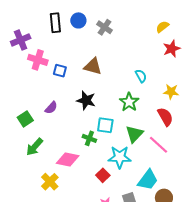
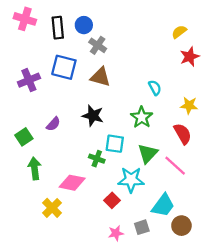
gray cross: (104, 27) -> (98, 45), moved
purple cross: (21, 40) -> (29, 80), moved
pink cross: (38, 60) -> (25, 19), moved
blue square: (60, 71) -> (64, 67), moved, size x1.6
green arrow: (35, 147) -> (35, 168), turned 132

